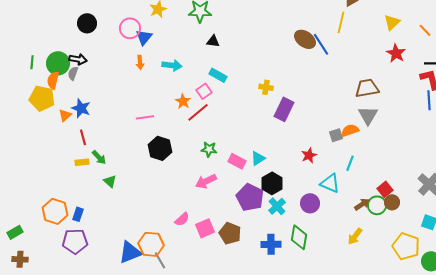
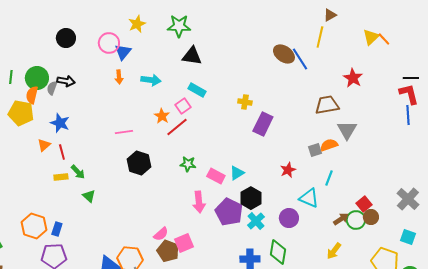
orange line: (425, 30) -> (384, 39), moved
black triangle: (213, 41) -> (192, 56), size x1.5
red star: (396, 53) -> (353, 78), moved
black arrow: (78, 59) -> (66, 81), moved
brown trapezoid: (367, 88) -> (327, 105), moved
orange triangle: (65, 115) -> (44, 145), moved
pink arrow: (206, 181) -> (199, 202), moved, turned -70
brown pentagon: (230, 233) -> (168, 251), moved

